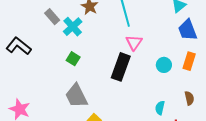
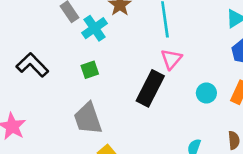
black L-shape: (19, 46) -> (32, 65), moved
green square: (73, 59) -> (90, 70), turned 32

